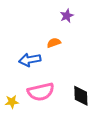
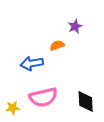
purple star: (67, 16) -> (75, 26), moved

